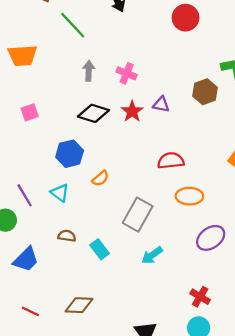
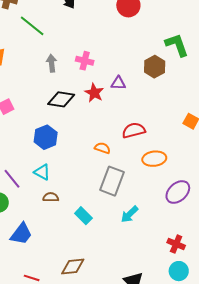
orange semicircle: (100, 178) -> (102, 148), moved, turned -112
brown semicircle: (67, 236) -> (51, 197), moved

